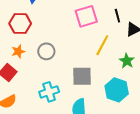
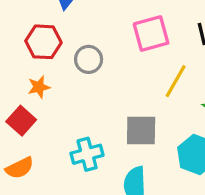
gray circle: (46, 51) -> (89, 59), moved

